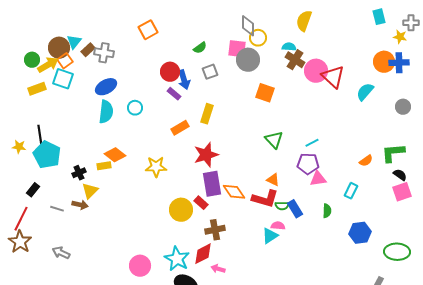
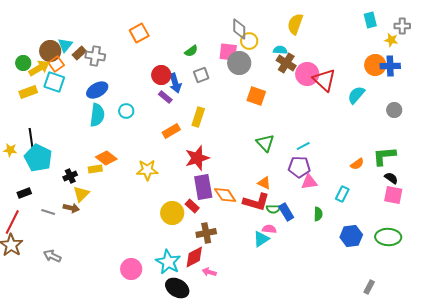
black rectangle: (33, 190) -> (24, 193), turned 32
pink square: (402, 192) -> (393, 195), turned 30
green ellipse: (397, 252) -> (388, 237), moved

